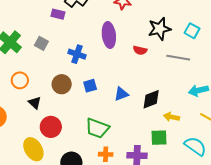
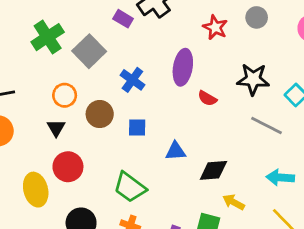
gray square: (41, 43) -> (89, 51), size x1.6
red semicircle: (140, 50) -> (207, 98), moved
orange circle: (20, 80) -> (65, 95), moved

